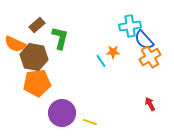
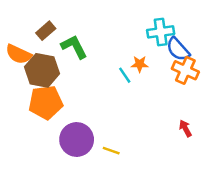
green L-shape: (60, 38) -> (74, 47), turned -40
orange cross: (150, 57) -> (185, 70), turned -35

